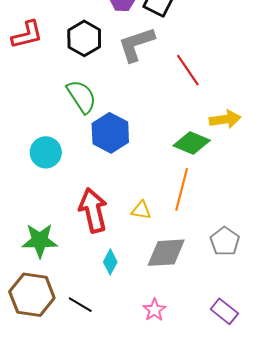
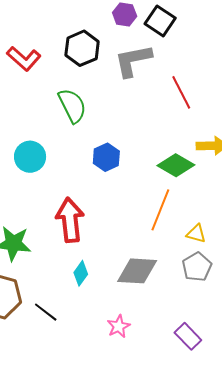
red L-shape: (27, 35) -> (24, 59), moved, turned 48
blue hexagon: (110, 133) -> (106, 157), moved, size x0.7
yellow triangle: (141, 210) -> (196, 234), moved

